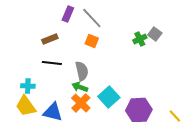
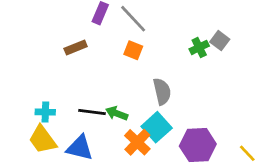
black line: (52, 63) -> (92, 112), moved
gray semicircle: (82, 71) -> (162, 91), moved
orange cross: (81, 103) -> (137, 142), moved

